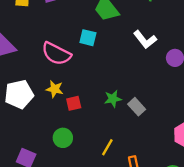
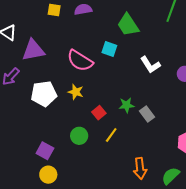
white L-shape: (145, 40) -> (150, 65), moved
red square: (74, 103) -> (99, 113), moved, turned -32
yellow line: (107, 147) -> (111, 135), moved

